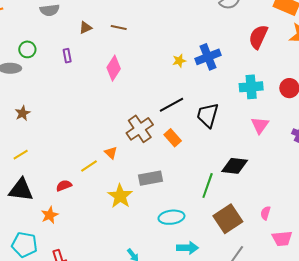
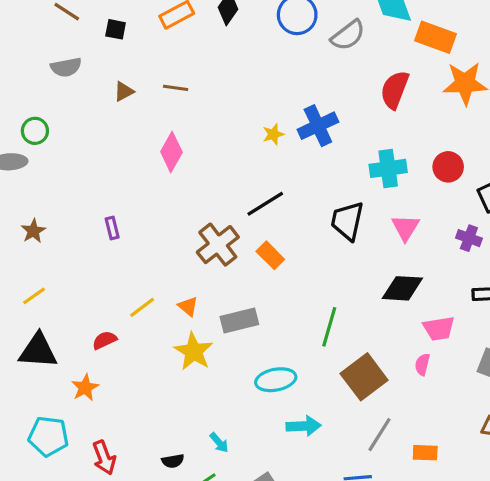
purple rectangle: (67, 56) -> (112, 228), moved
black trapezoid: (208, 115) -> (347, 221), moved
orange triangle: (111, 153) -> (188, 306), moved
black diamond: (235, 166) -> (402, 288), moved
pink trapezoid: (282, 239) -> (439, 328), moved

